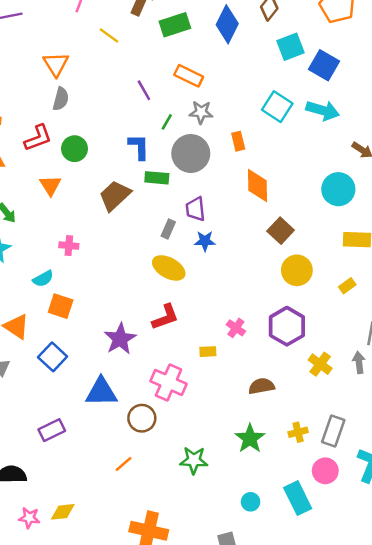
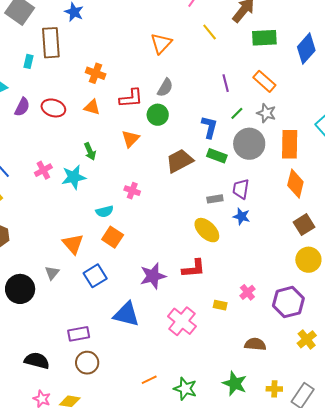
gray semicircle: (61, 99) -> (165, 88), moved
orange rectangle: (238, 141) -> (290, 144), size x1.8
gray rectangle: (168, 229) -> (215, 199), turned 42
brown circle: (142, 418) -> (87, 363), moved
green star: (250, 439) -> (235, 383), turned -30
orange line: (123, 464) -> (149, 380), moved

